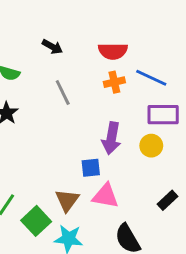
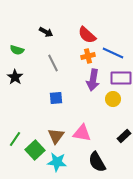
red semicircle: (113, 51) -> (87, 35), turned 42
purple arrow: (111, 138) -> (93, 80), moved
blue square: (91, 168) -> (56, 98), moved

